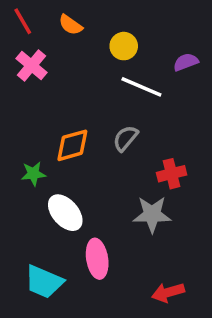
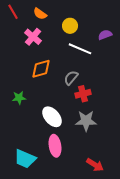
pink cross: (32, 66) -> (33, 37), moved
orange diamond: (72, 145) -> (41, 69), moved
red cross: (172, 174) -> (83, 94), moved
white ellipse: (65, 213) -> (52, 117), moved
red arrow: (168, 292) -> (95, 165), turned -132

